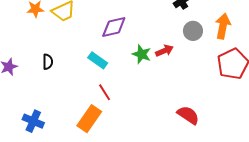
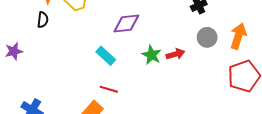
black semicircle: (48, 62) -> (43, 20), moved
red line: (105, 92) -> (109, 89), turned -48

